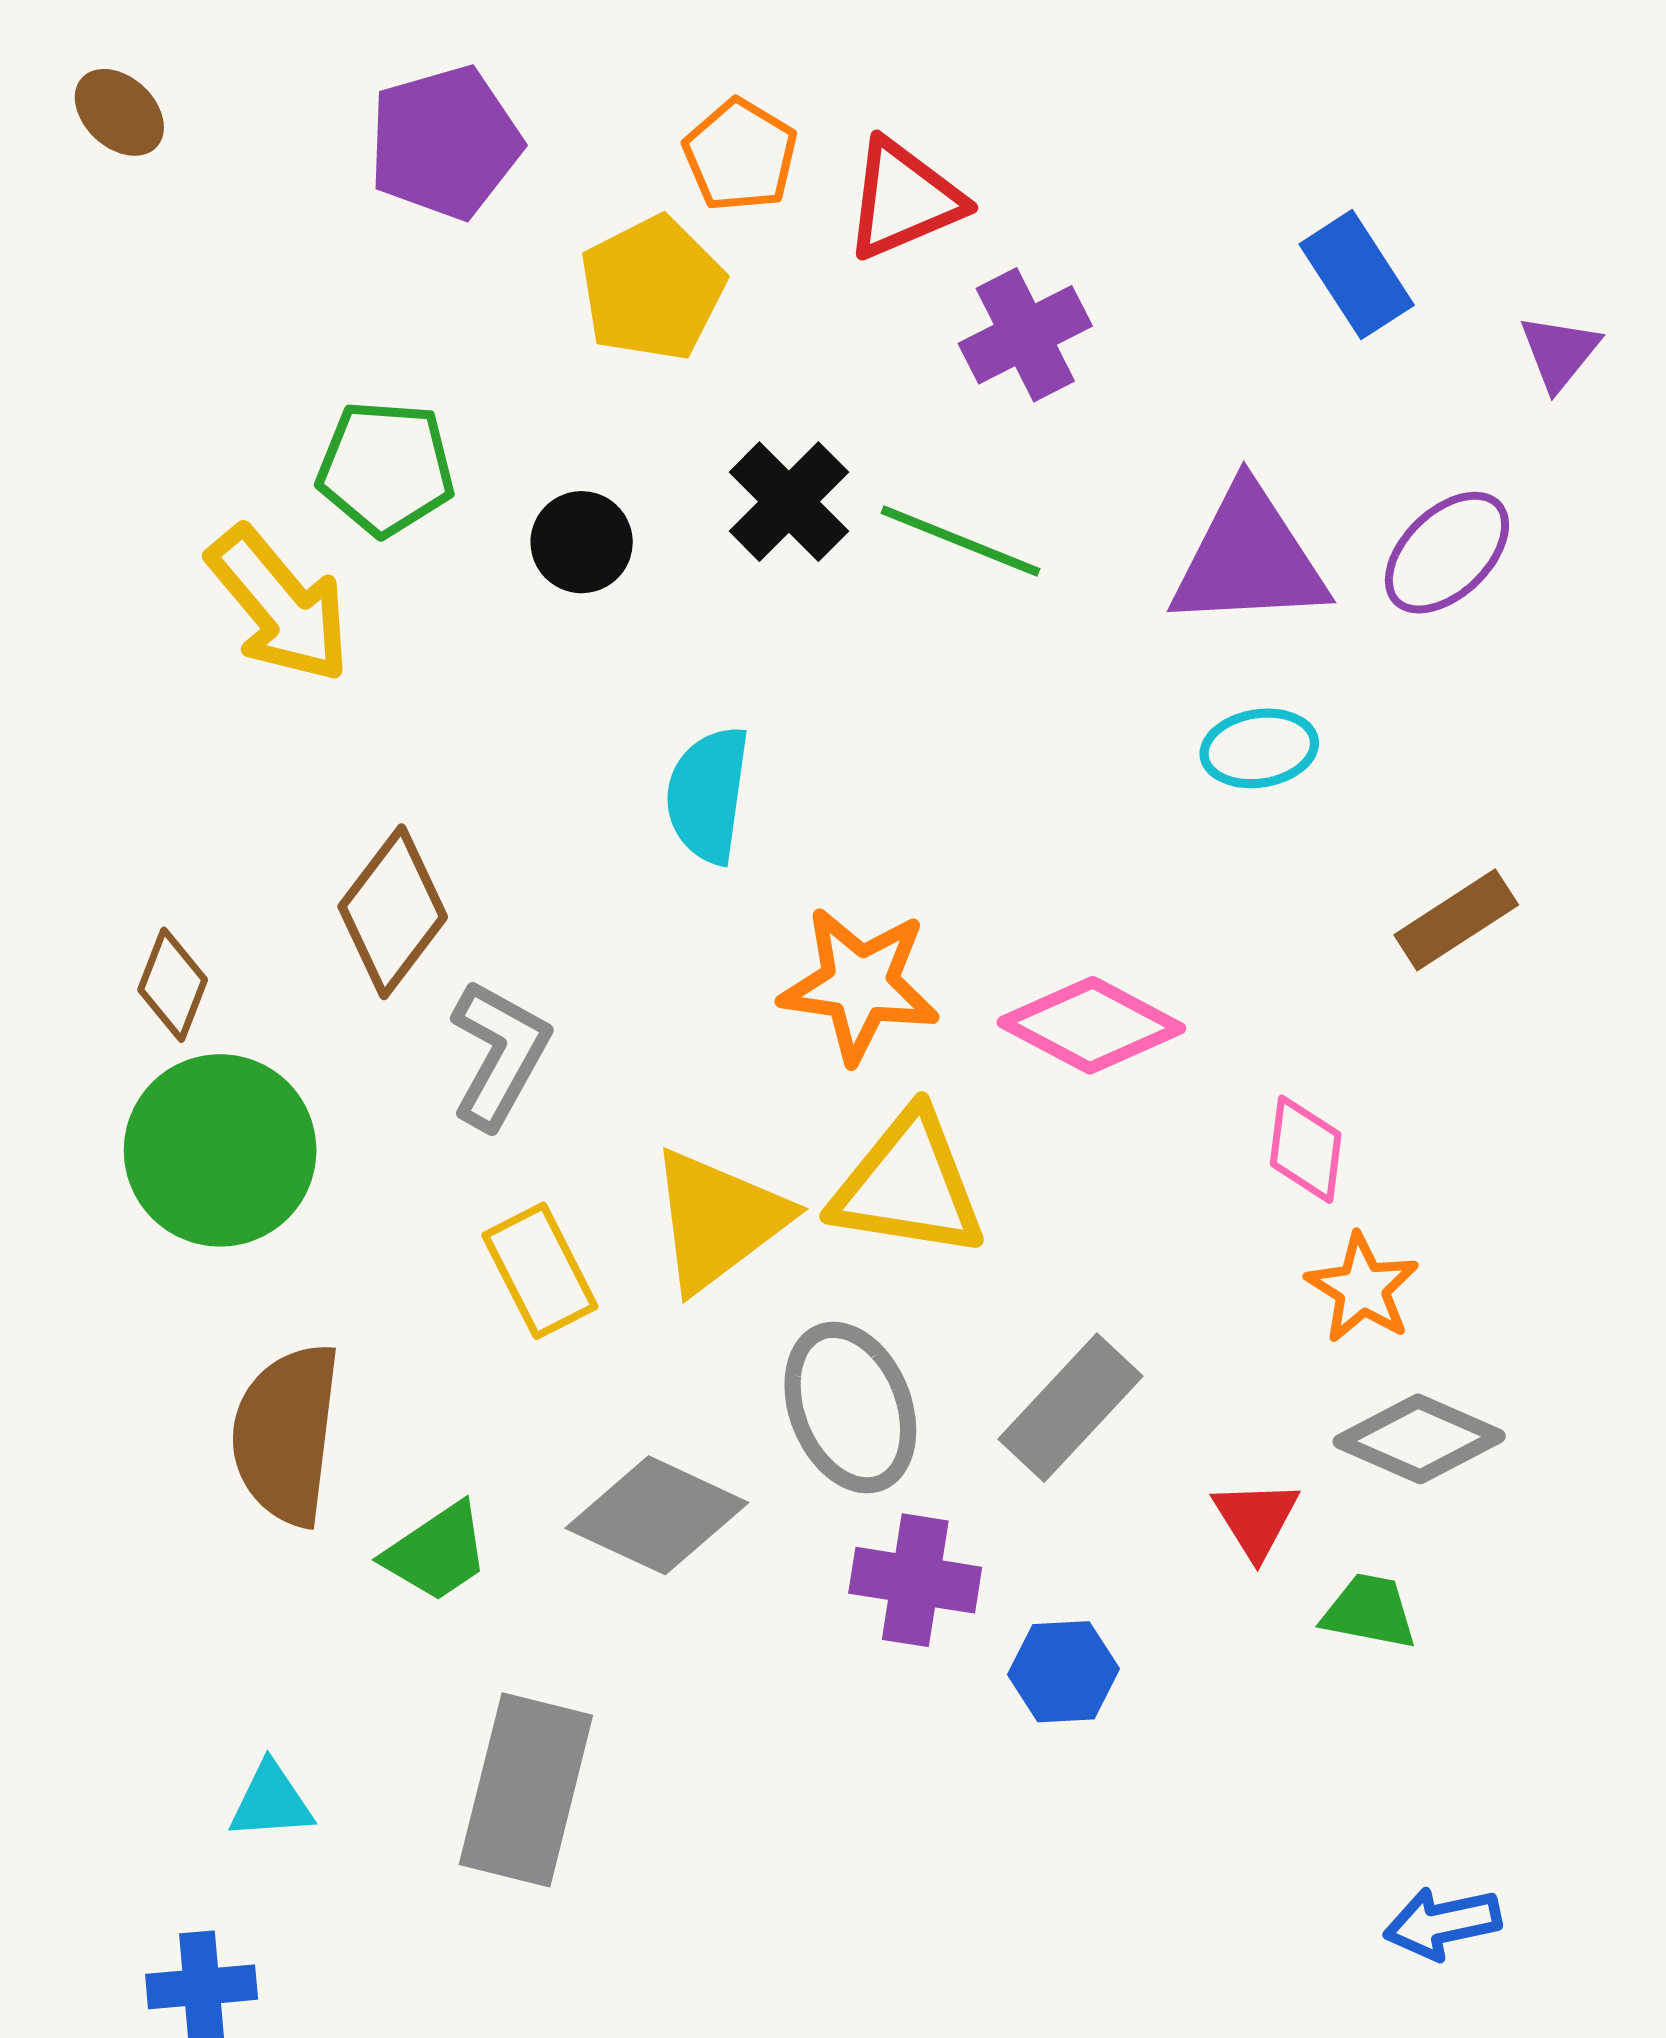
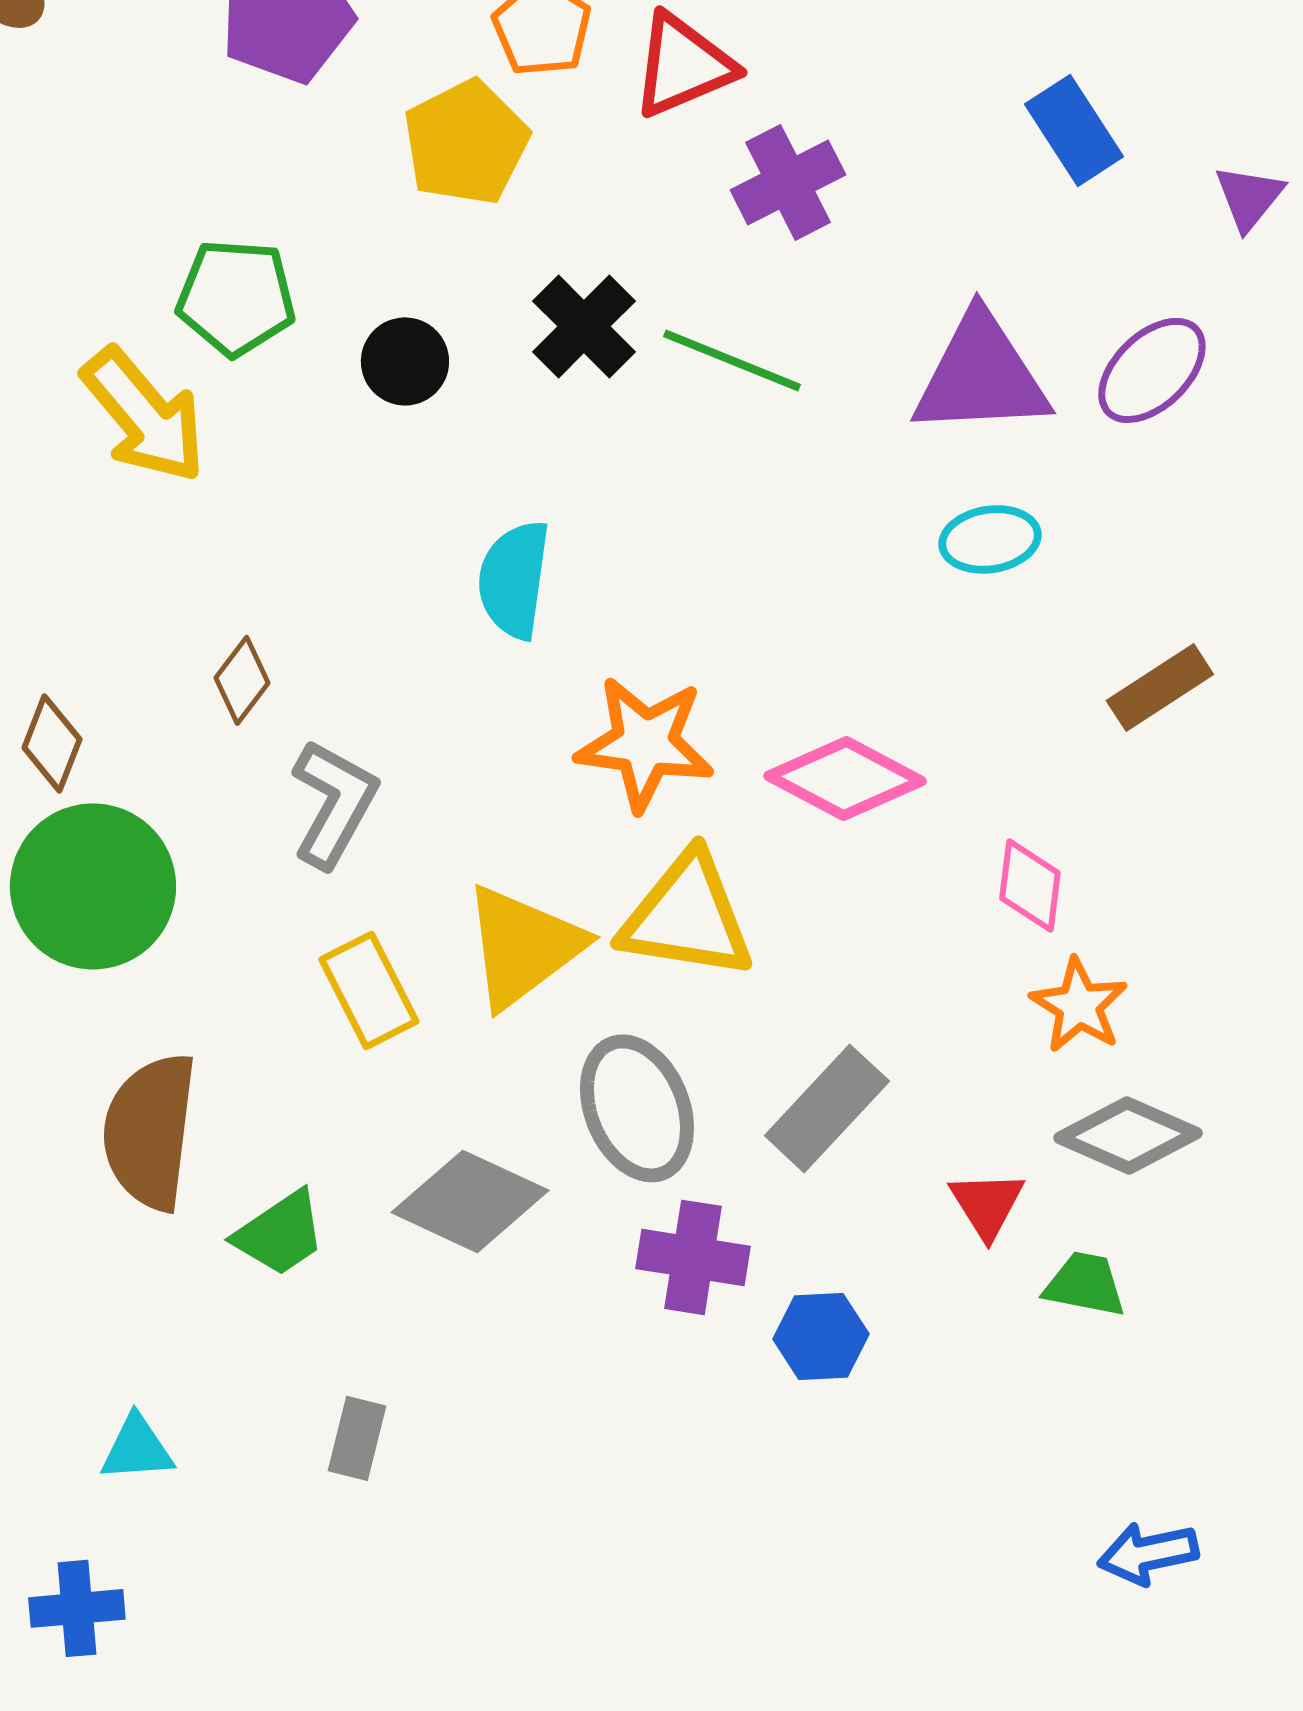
brown diamond: (393, 912) -> (242, 680), size x0.6
gray rectangle: (526, 1790) -> (357, 1438), size x0.5

